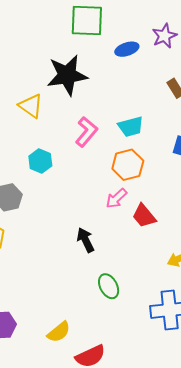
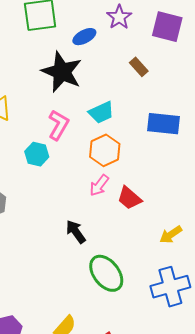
black star: (67, 75) -> (62, 72), moved, turned -30
cyan hexagon: (40, 161) -> (37, 154), moved
green ellipse: (109, 286) -> (106, 273), size x1.5

